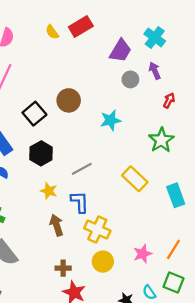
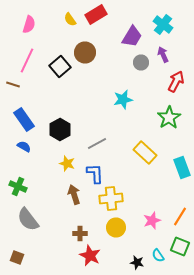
brown circle: (69, 100) -> (85, 52), moved
red arrow: (169, 100) -> (176, 82), size x1.5
black square: (34, 114) -> (60, 66), moved
yellow cross: (97, 230) -> (111, 198), turned -30

